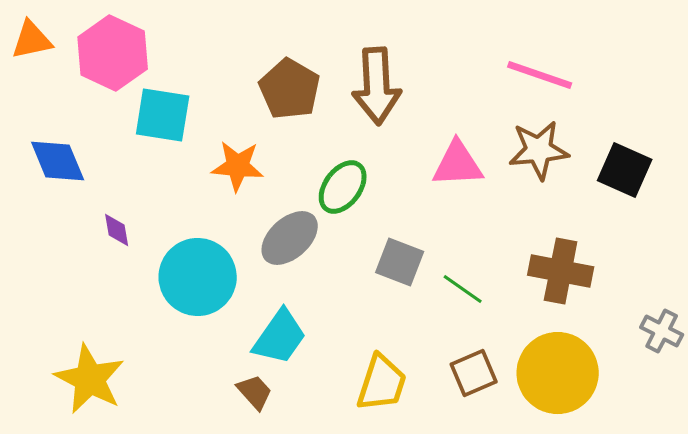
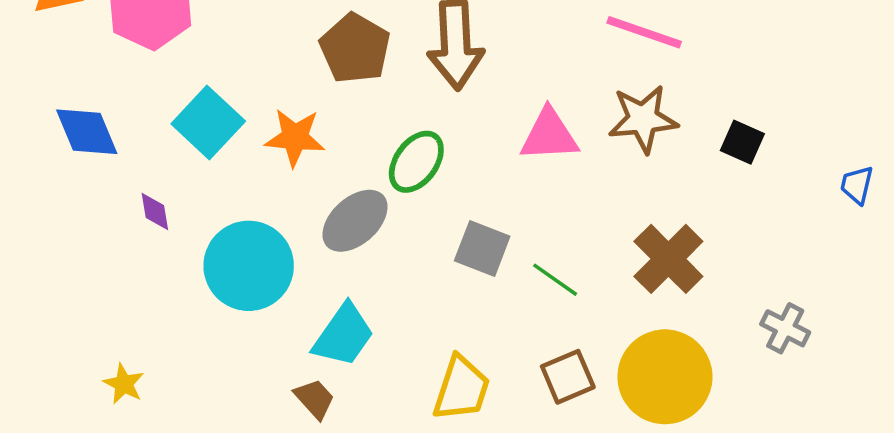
cyan square: (163, 115) -> (208, 122), moved, turned 34
black square: (625, 170) -> (742, 142), size x0.7
brown cross: (561, 271) -> (668, 259), turned 34
yellow star: (90, 379) -> (124, 384), size x0.5

